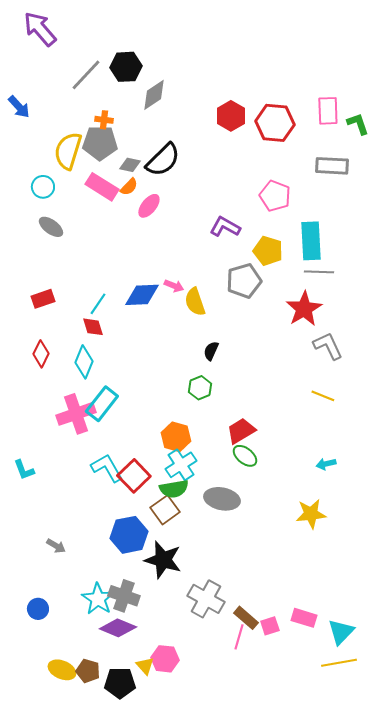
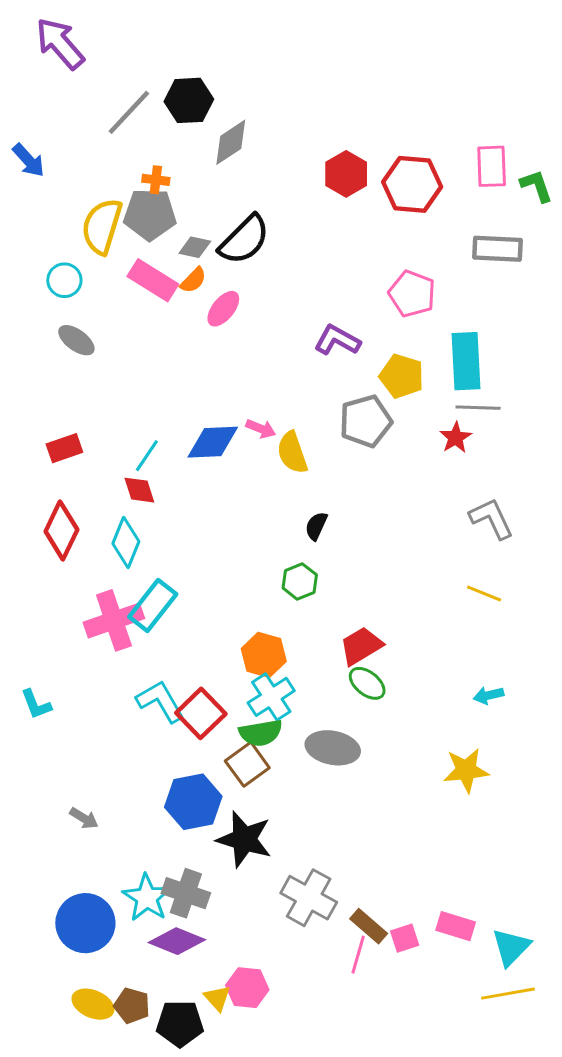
red star: (304, 309) -> (456, 438), moved, size x0.6
red diamond: (41, 354) -> (61, 531), size x1.4
blue circle: (38, 609) -> (85, 923), moved, size x1.8

